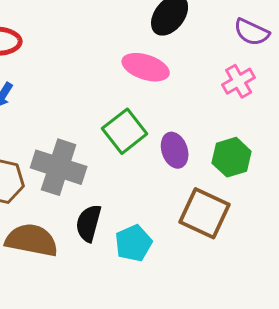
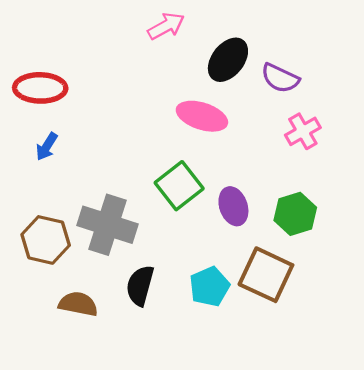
purple semicircle: (252, 32) -> (280, 78), moved
brown semicircle: (32, 240) -> (78, 304), size x0.7
cyan pentagon: (134, 243) -> (210, 287), moved

